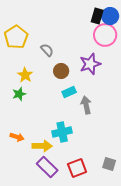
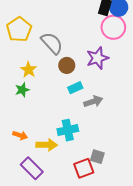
gray semicircle: (47, 50) -> (52, 43), size x1.6
gray arrow: (86, 105) -> (93, 101), turned 84
gray square: (109, 164) -> (97, 157), moved
purple rectangle: (47, 167) -> (32, 168), moved

